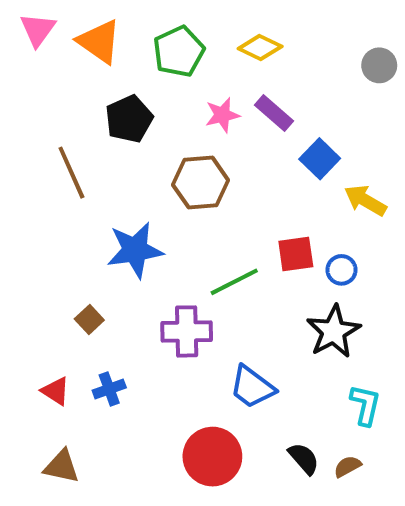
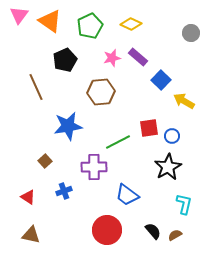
blue cross: (109, 389) -> (64, 191), moved

